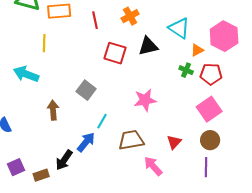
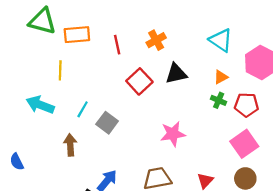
cyan triangle: (179, 28) -> (221, 40), moved
orange triangle: (197, 50) -> (221, 77), moved
red square: (115, 53) -> (139, 81), turned 30
cyan line: (102, 121) -> (83, 109), moved

